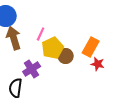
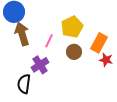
pink line: (41, 34) -> (49, 41), moved
yellow pentagon: (53, 48) -> (72, 27), moved

